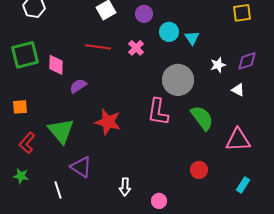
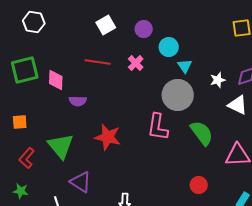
cyan triangle: (192, 38) -> (185, 66), moved
purple semicircle: (78, 86) -> (78, 101), turned -144
white triangle: (238, 90) -> (238, 105), size x1.5

